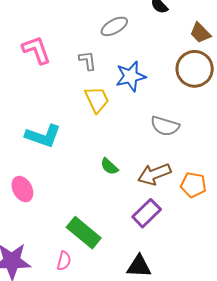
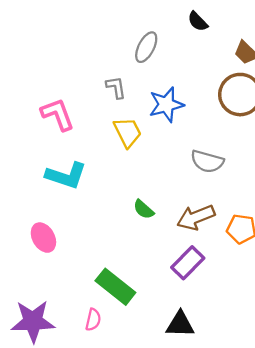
gray ellipse: (114, 26) -> (146, 47), turned -32
pink L-shape: (36, 50) -> (58, 114), moved

